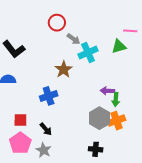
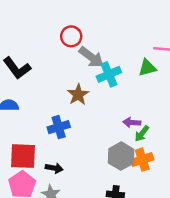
gray arrow: (74, 39) -> (91, 57), size x1.5
green arrow: (116, 100) -> (142, 134), turned 32
red square: (20, 120) -> (23, 156), size x1.6
black arrow: (46, 129) -> (54, 168), turned -40

